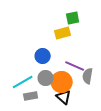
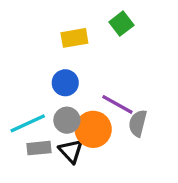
green square: (73, 18) -> (121, 24), turned -32
yellow rectangle: (63, 33) -> (74, 38), moved
black triangle: (64, 97) -> (71, 151), moved

